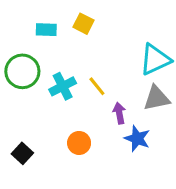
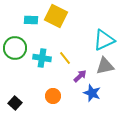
yellow square: (84, 24) -> (56, 16), size x1.6
cyan cross: (63, 86) -> (42, 58), turned 36
purple arrow: (119, 113) -> (80, 76), turned 56

